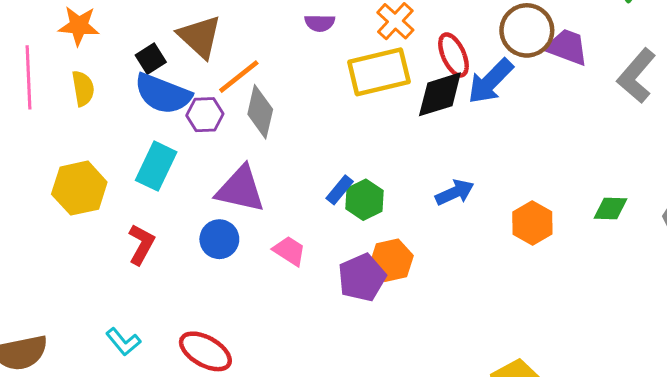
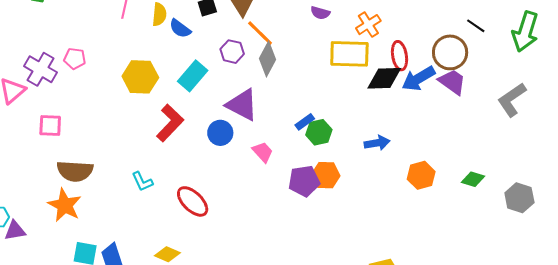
purple trapezoid: (567, 47) -> (452, 82), moved
orange line: (239, 77) -> (260, 33), turned 68
blue semicircle: (163, 94) -> (180, 28), moved, size x0.6
red L-shape: (141, 244) -> (170, 123), size x1.4

